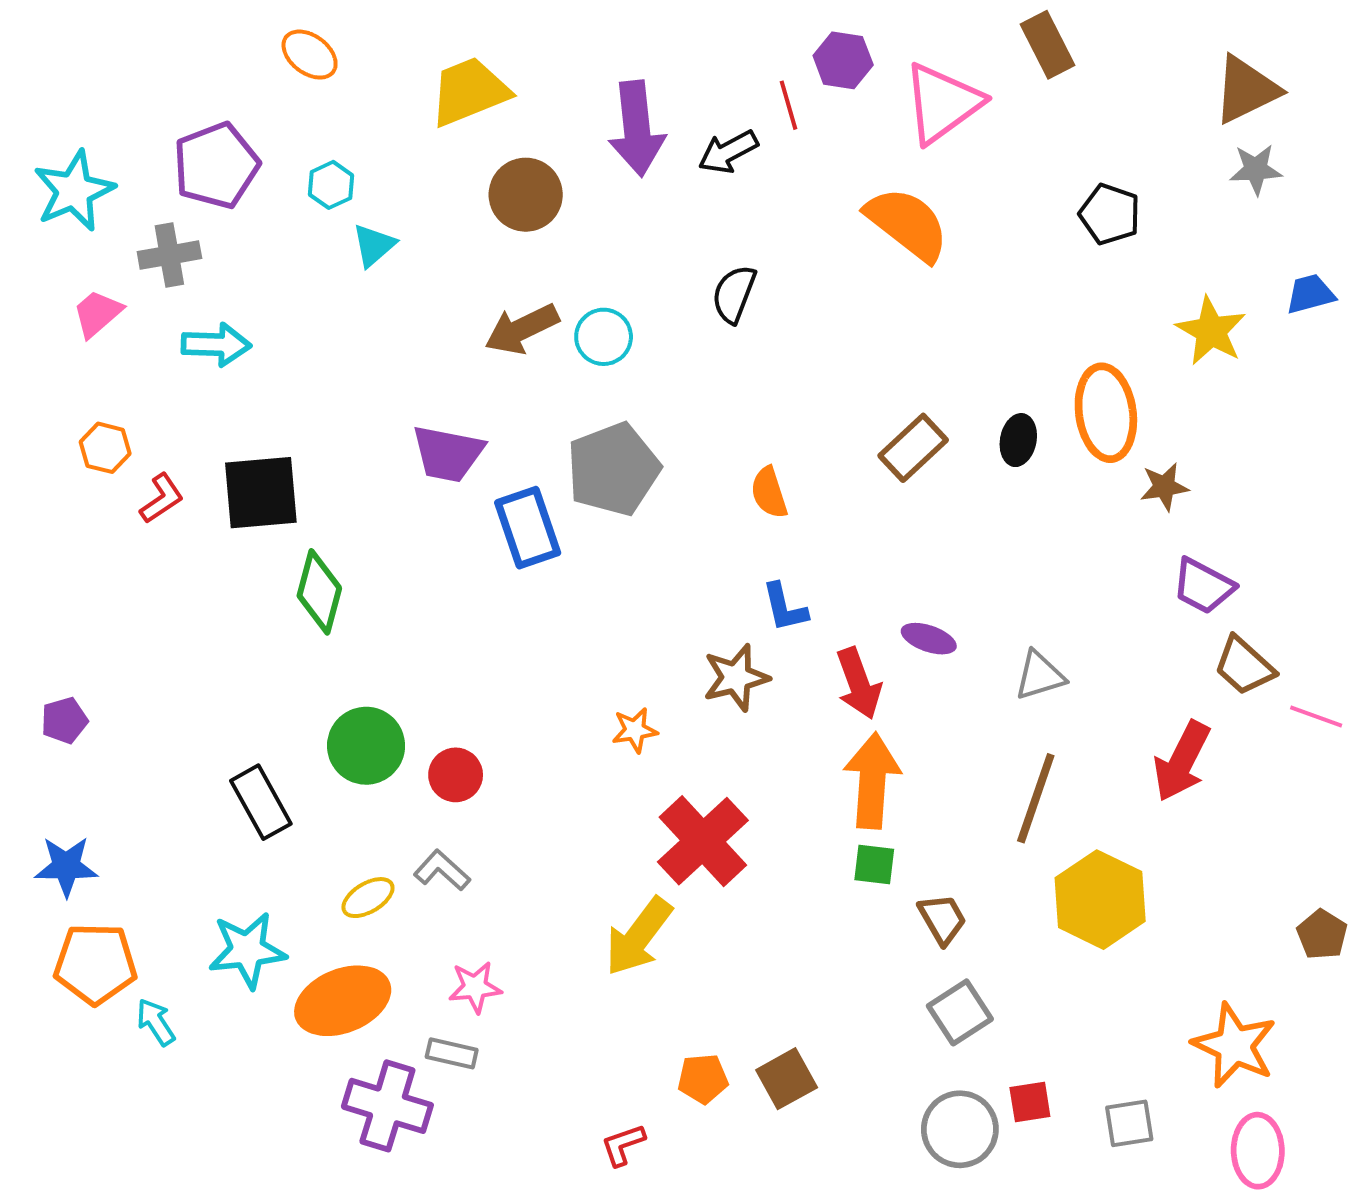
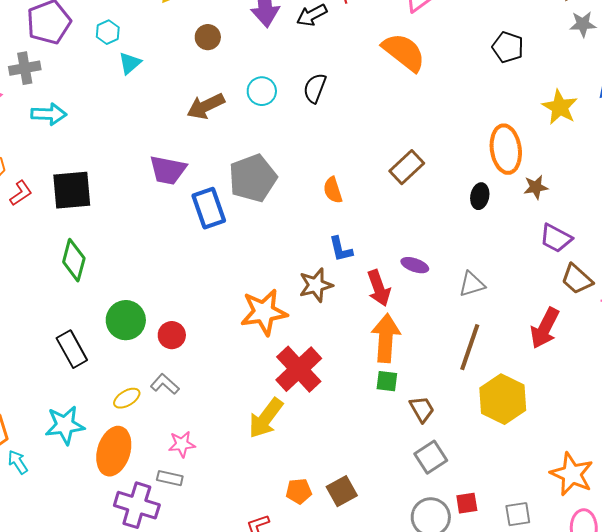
brown circle: (526, 195) -> (208, 37), size x0.7
cyan circle: (604, 337) -> (262, 91), moved
black ellipse: (1018, 440) -> (480, 196), moved
green diamond: (319, 592) -> (74, 260), moved
orange star: (635, 730) -> (264, 312), size x2.0
orange ellipse: (343, 1001) -> (114, 451), turned -51

